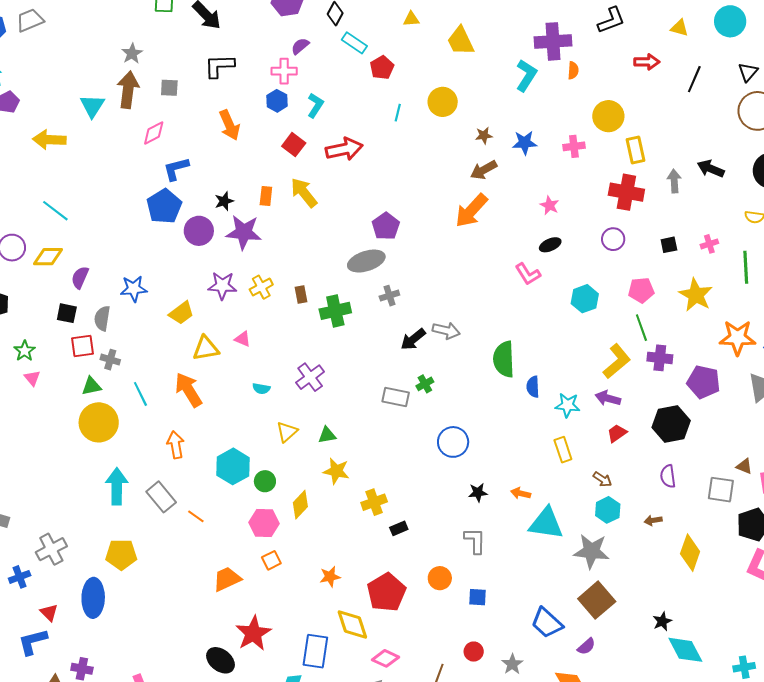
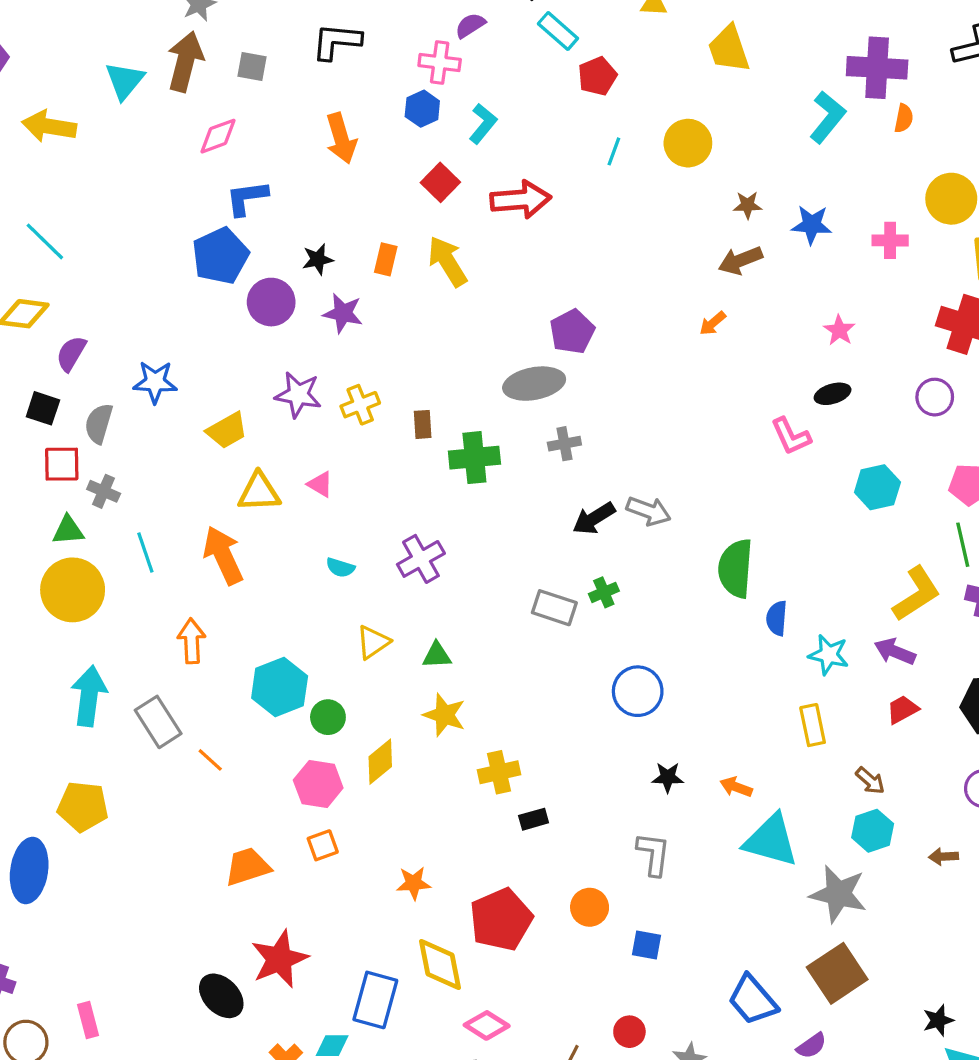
orange arrow: (471, 211) -> (713, 323), size x0.5
purple star: (244, 232) -> (343, 313), size x0.7

